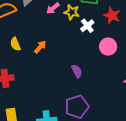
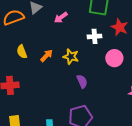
yellow star: (72, 12) -> (71, 57), moved
white cross: (87, 26) -> (95, 36), turned 32

